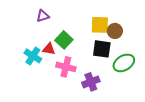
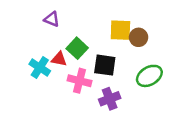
purple triangle: (43, 16) -> (52, 19), turned 40
black square: (102, 49) -> (105, 65), moved

